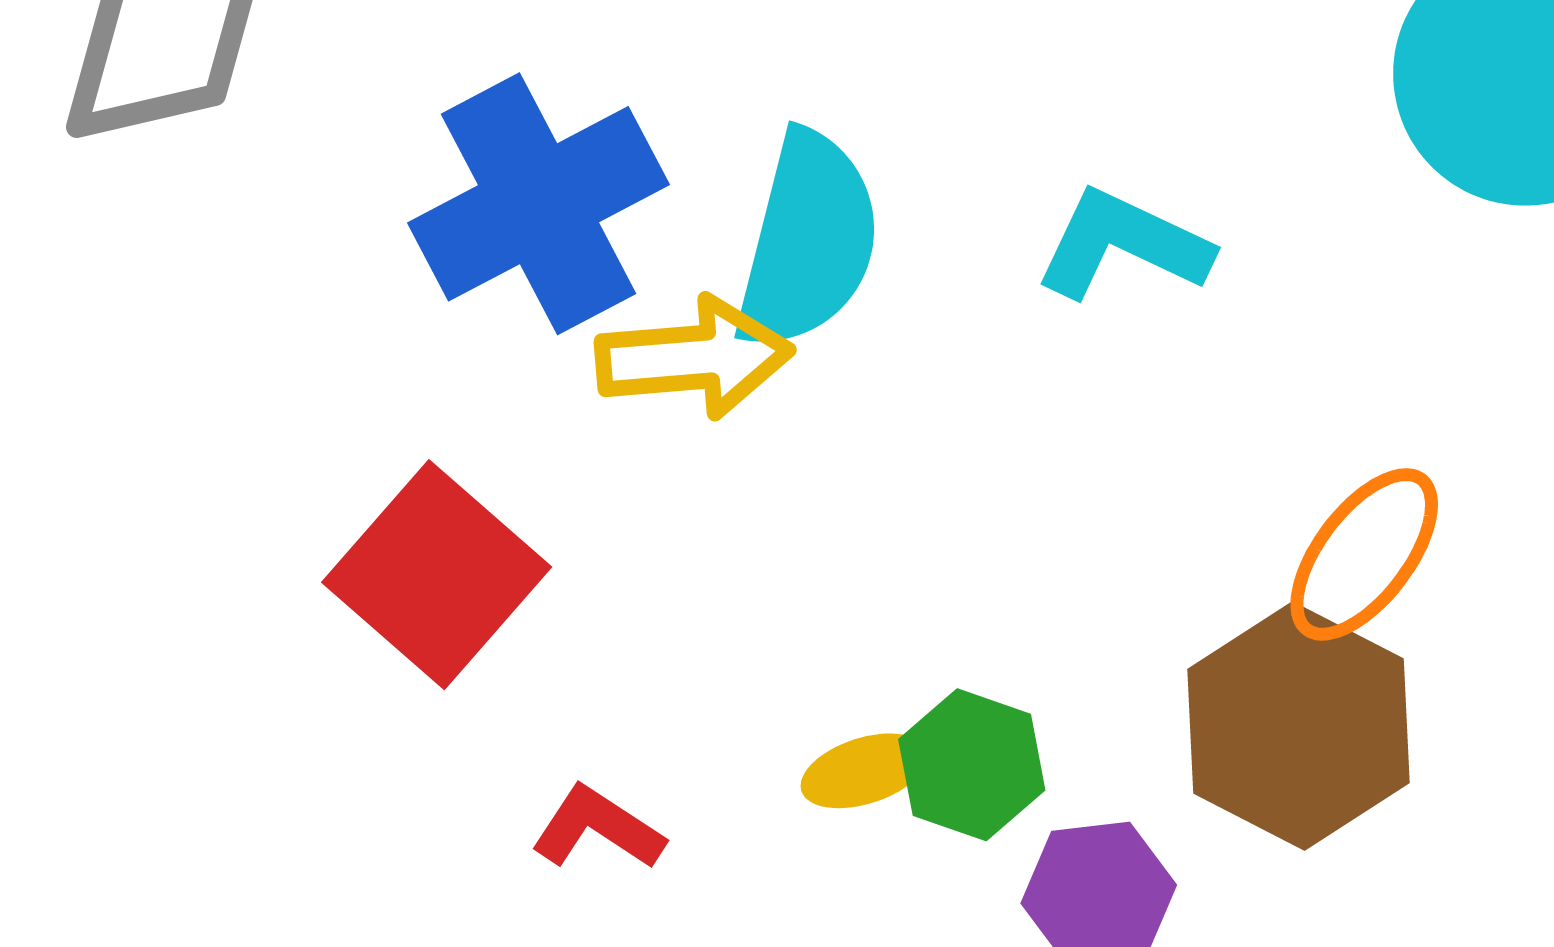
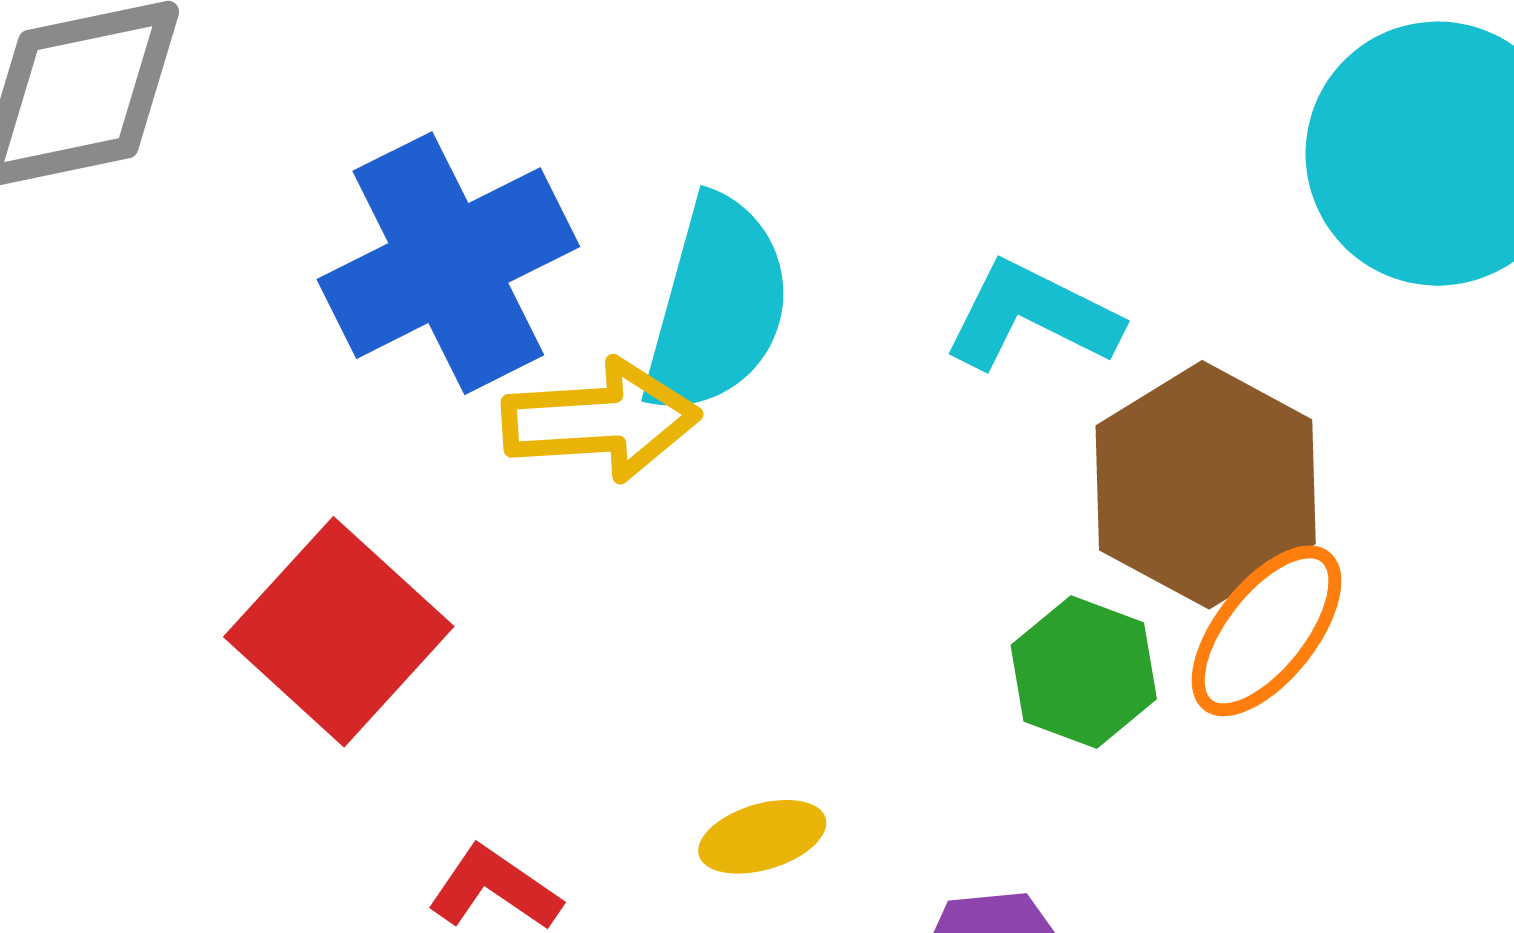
brown hexagon: (1298, 726) -> (1206, 485), moved
green hexagon: (972, 765) -> (1084, 672), moved

